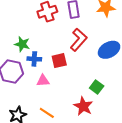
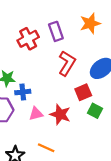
red square: (59, 61) -> (83, 92), moved
red star: (83, 106) -> (60, 114), moved

